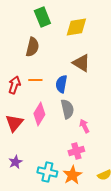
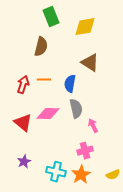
pink diamond: (39, 114) -> (48, 114), turned 60
red triangle: (14, 123) -> (23, 123), turned -30

